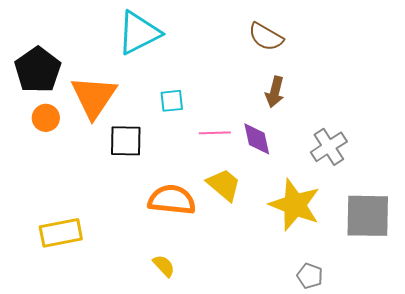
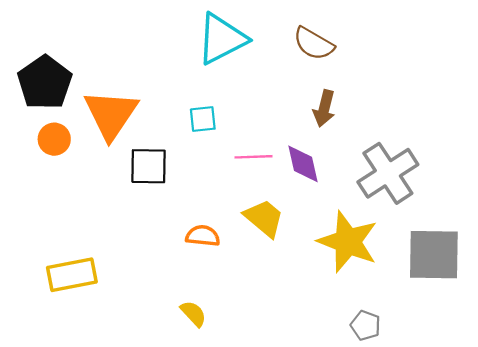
cyan triangle: (139, 33) -> (222, 39), moved
gray cross: (329, 147) -> (388, 173), size x1.4
orange semicircle: (172, 200) -> (203, 236), size x0.6

